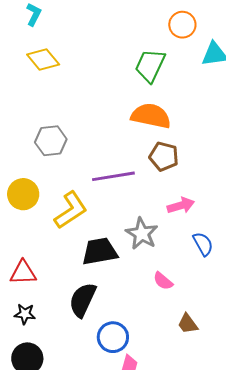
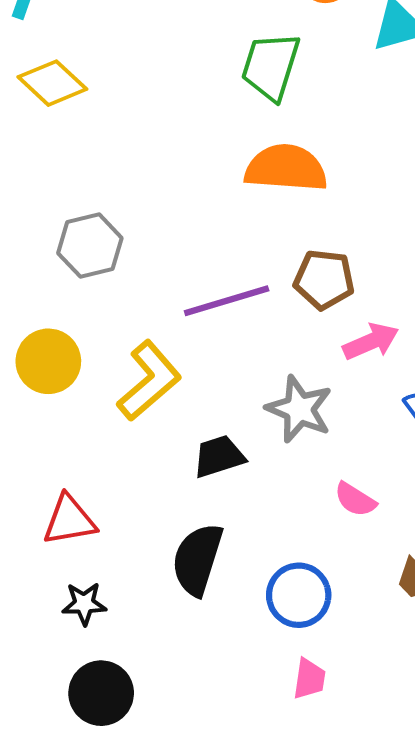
brown pentagon: (164, 156) -> (324, 279), moved
black trapezoid: (100, 251) -> (219, 456), size x0.7
blue circle: (113, 337) -> (299, 595), moved

